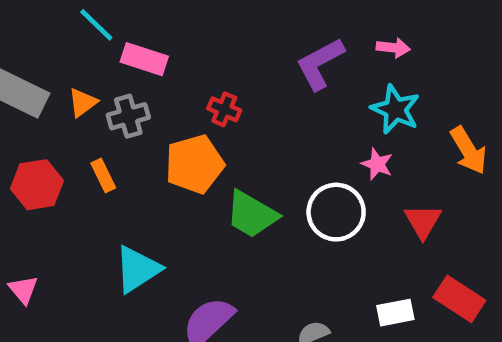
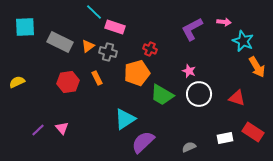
cyan star: (395, 109) -> (243, 41), moved
gray cross: (128, 116) -> (108, 52), turned 30
pink star: (377, 164) -> (189, 71), moved
red triangle: (423, 221) -> (237, 98), turned -42
cyan triangle: (137, 269) -> (125, 119), moved

